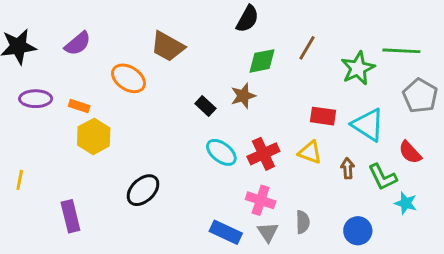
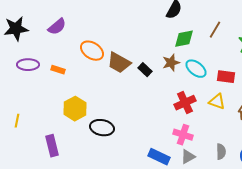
brown trapezoid: (168, 46) -> (119, 63), moved
yellow hexagon: (94, 136) -> (75, 109), moved
cyan ellipse: (221, 152) -> (196, 69), moved
black ellipse: (143, 190) -> (102, 128), turned 55
gray semicircle: (303, 222) -> (221, 152), moved
gray triangle: (268, 232) -> (188, 157), turned 35

